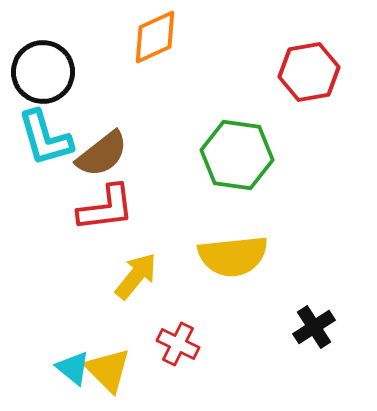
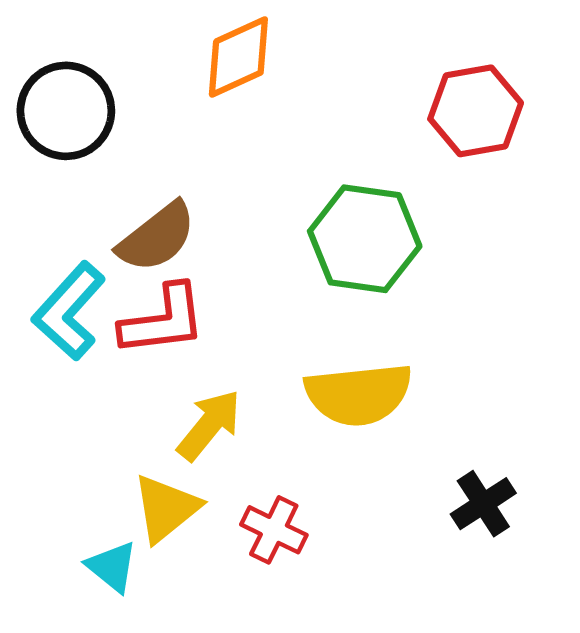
cyan L-shape: (45, 138) -> (69, 311), moved, turned 58
yellow triangle: (108, 370) -> (166, 508), moved, turned 36

